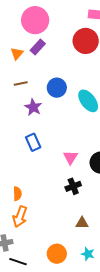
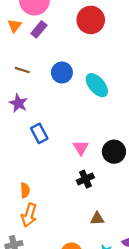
orange triangle: (17, 54) -> (15, 26), moved
brown line: (21, 84) -> (22, 70), turned 32
purple star: (33, 107) -> (18, 103), moved

